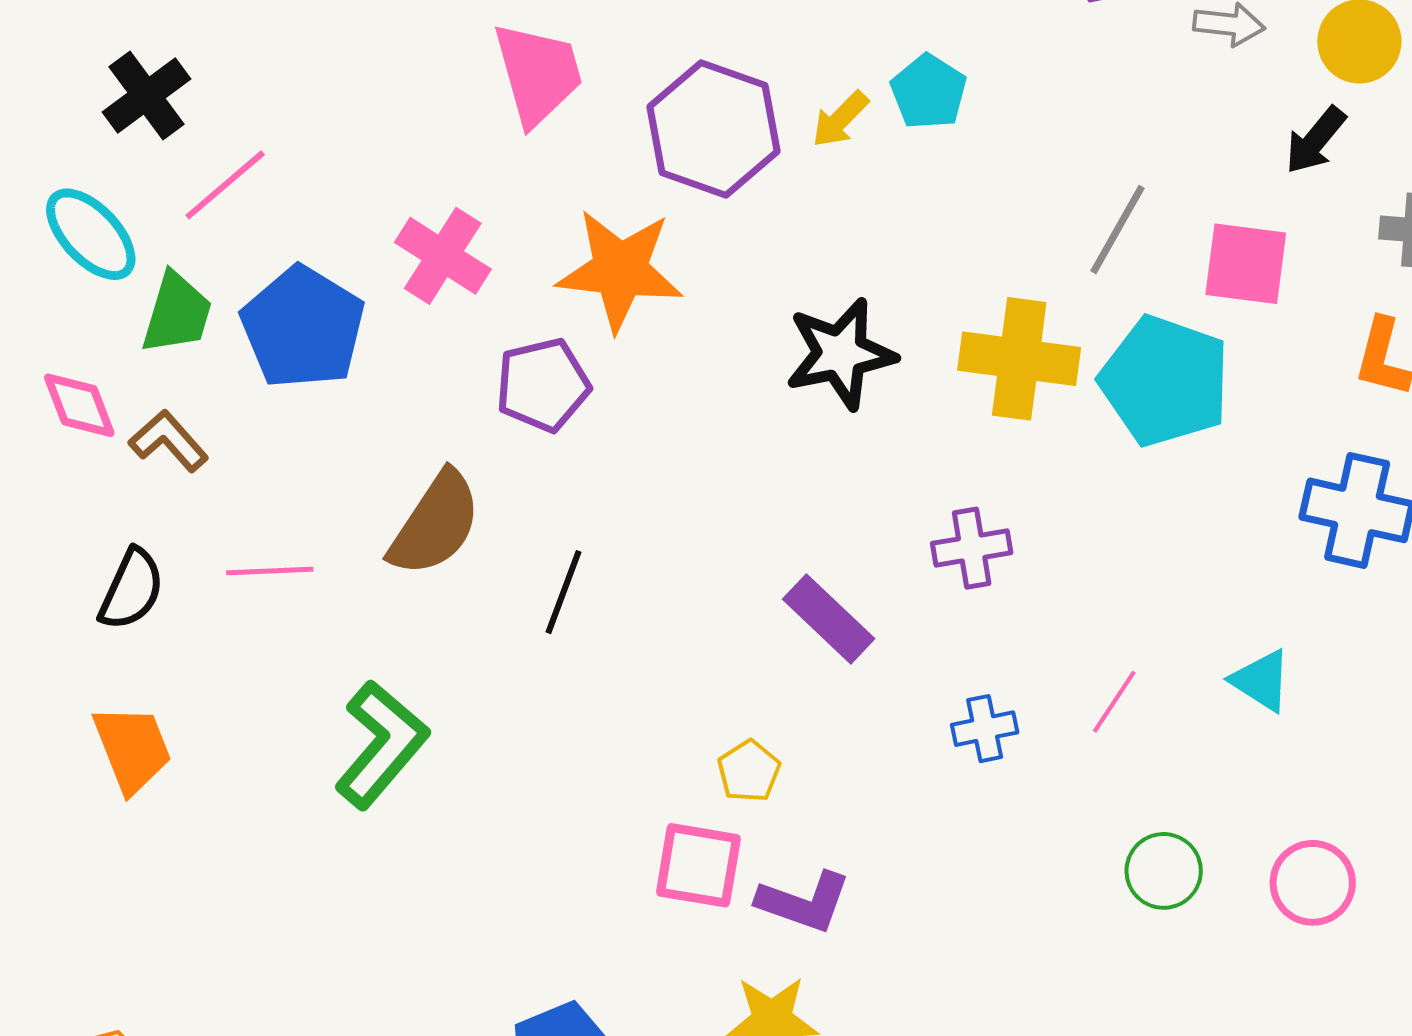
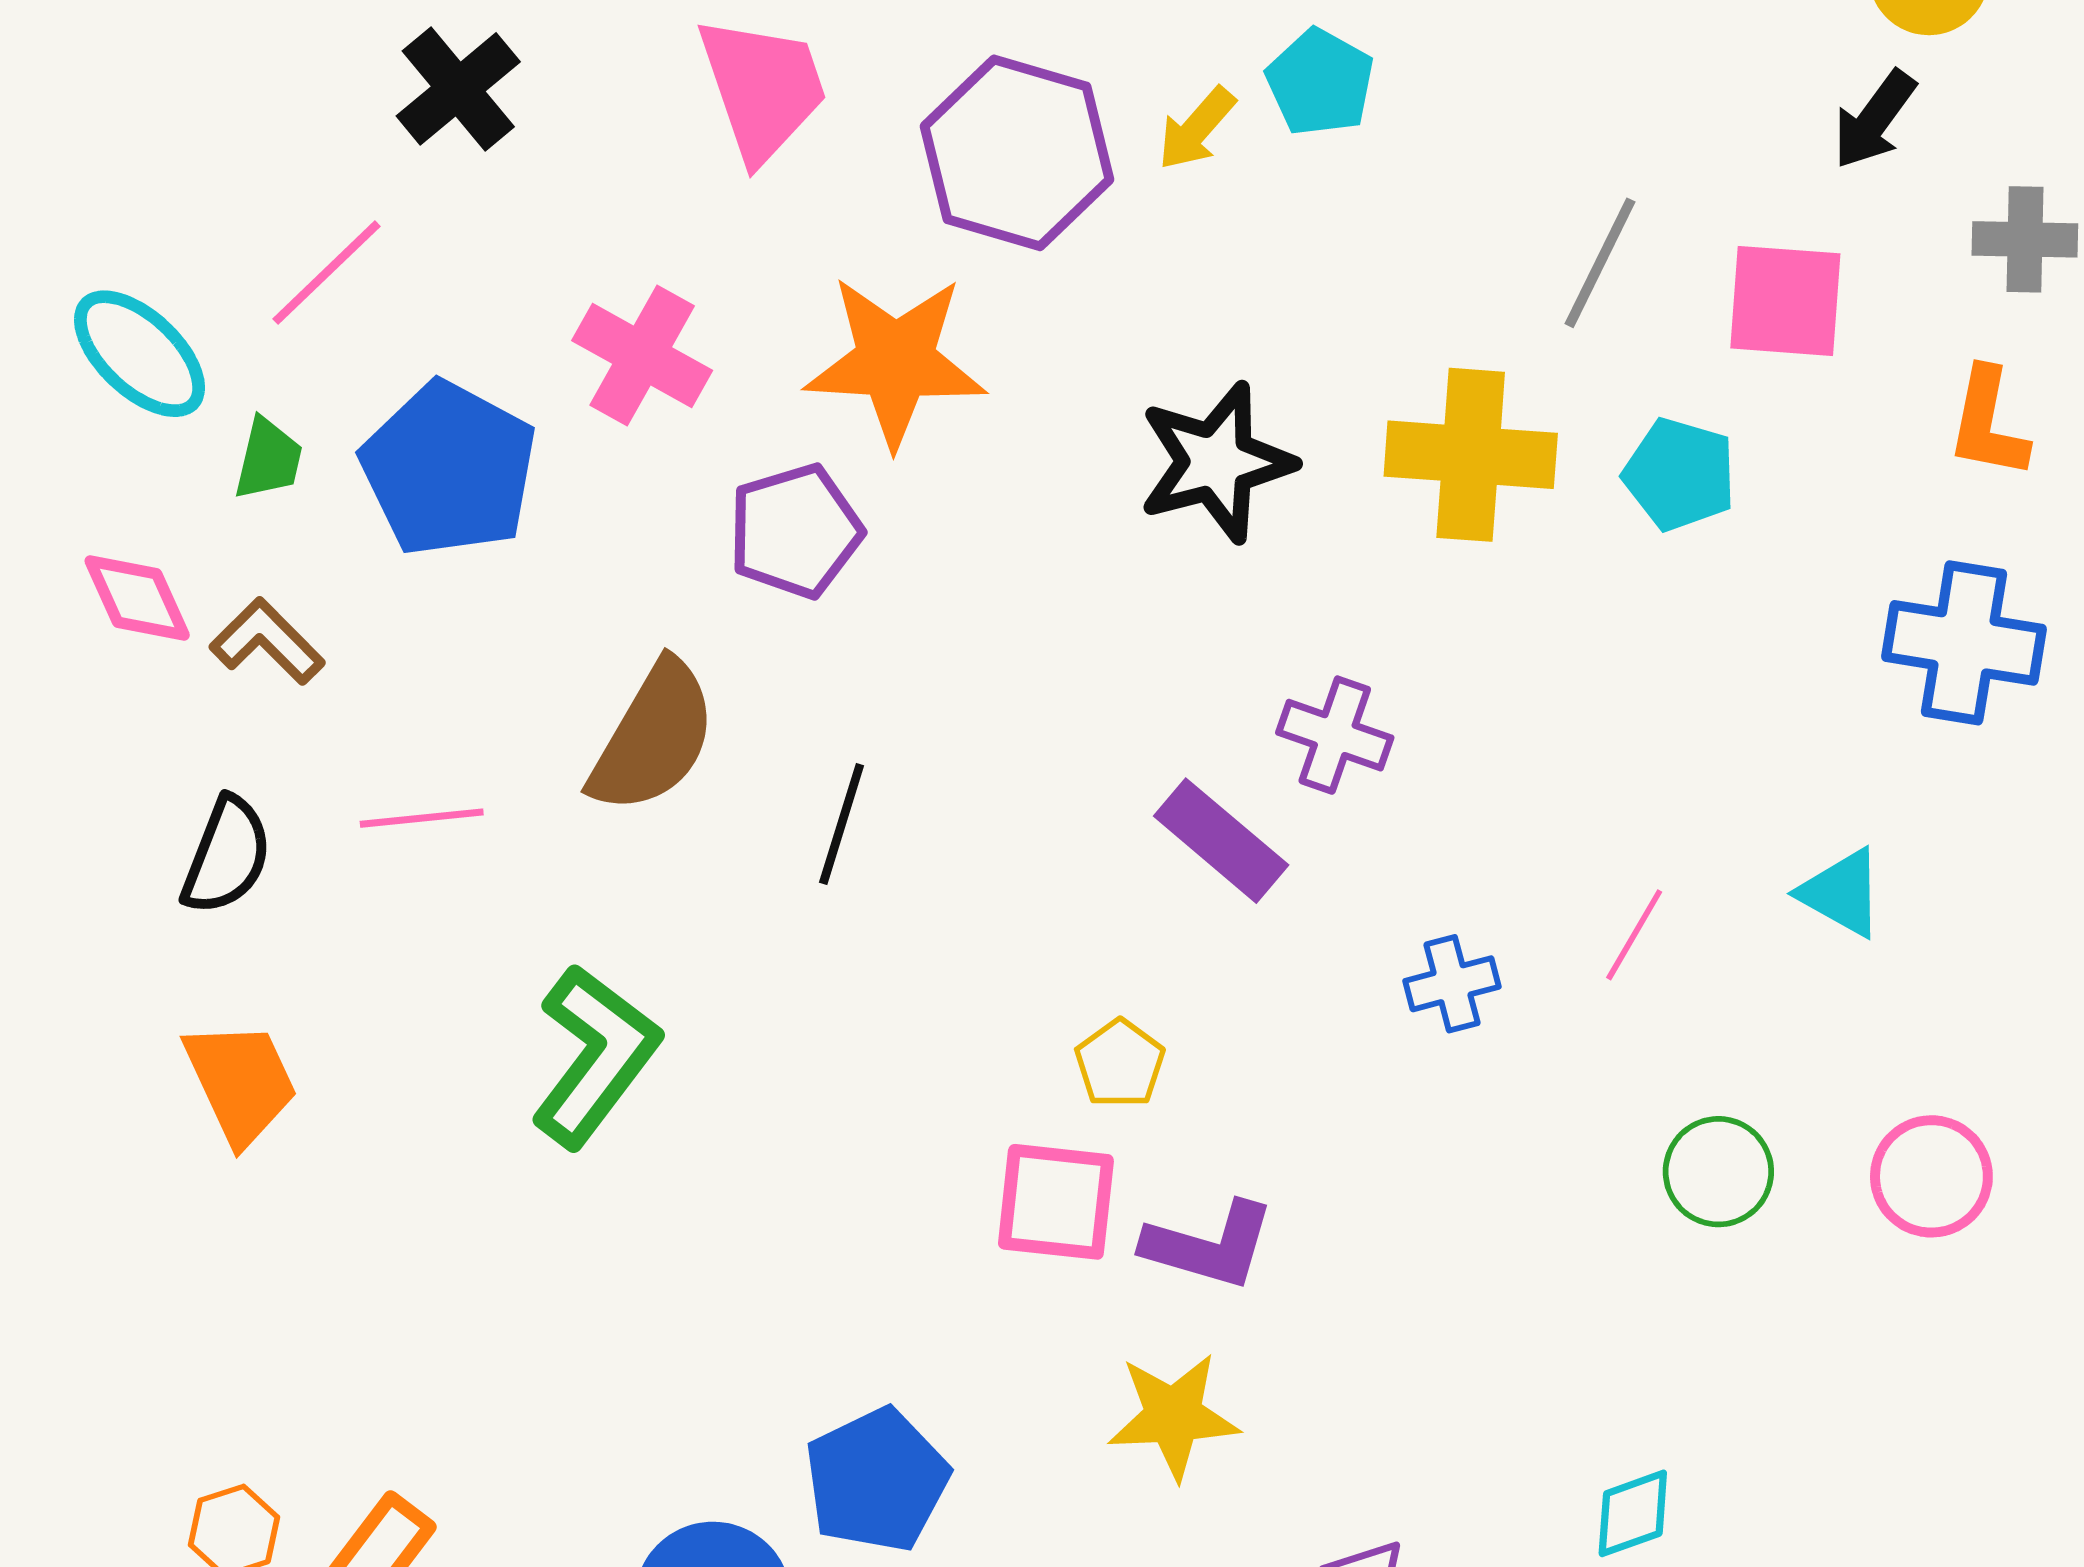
black cross: (146, 96) -> (458, 89), moved
green trapezoid: (177, 313) -> (268, 459), size x0.7
cyan pentagon: (1165, 381) -> (1680, 474), size x0.6
purple cross: (972, 548) -> (1335, 735), moved, turned 32

